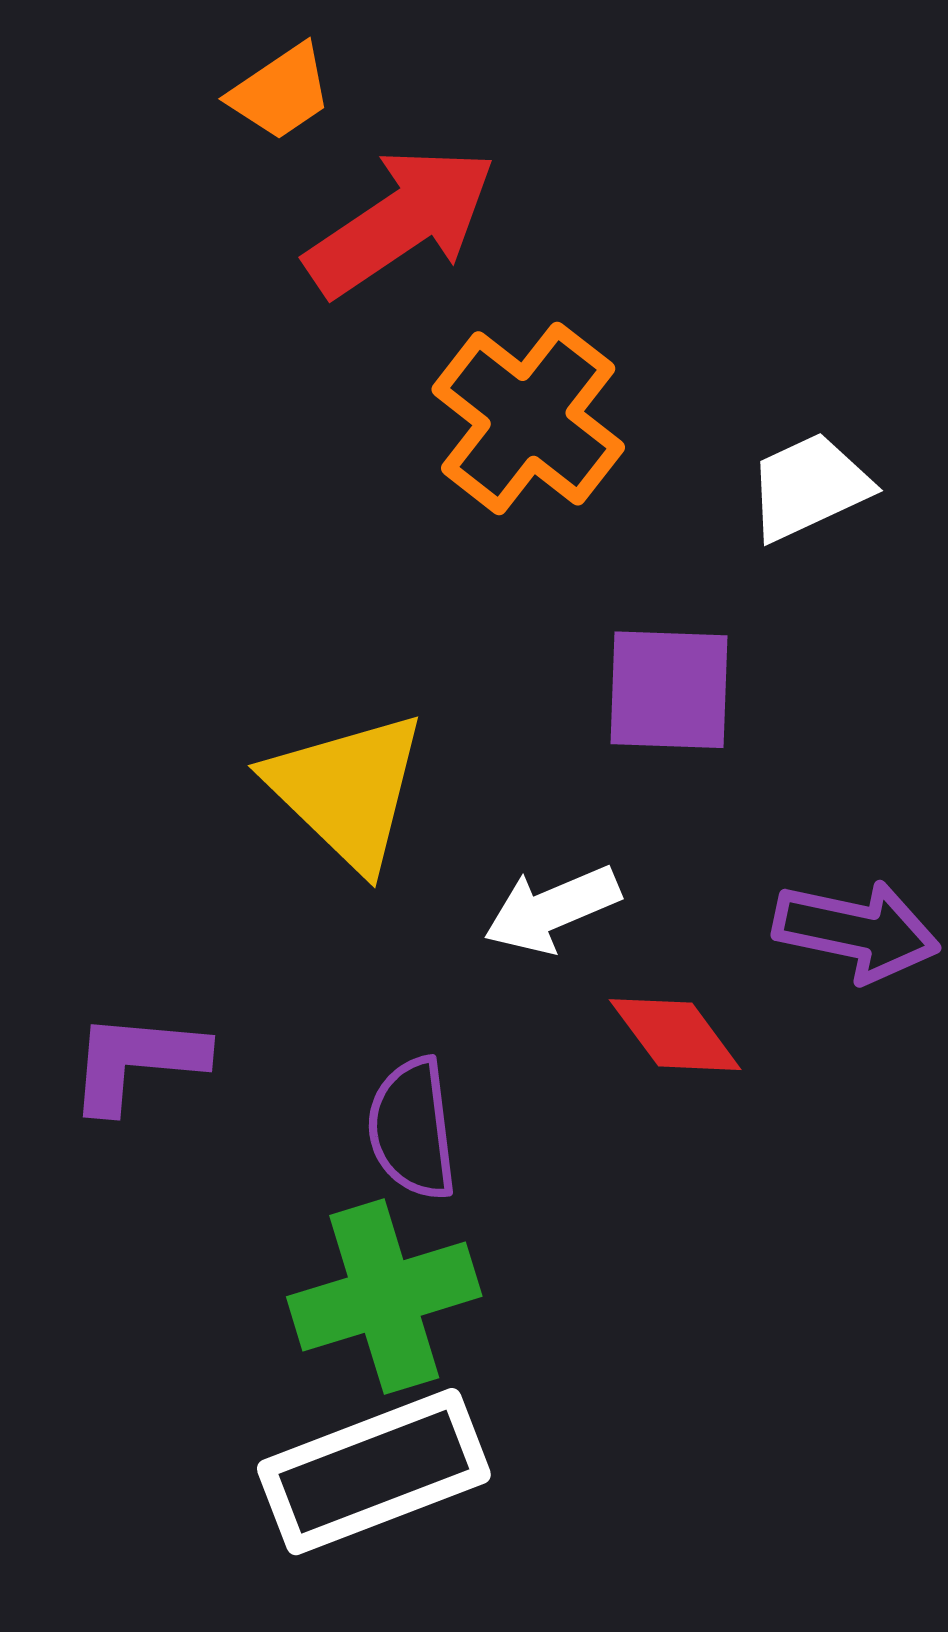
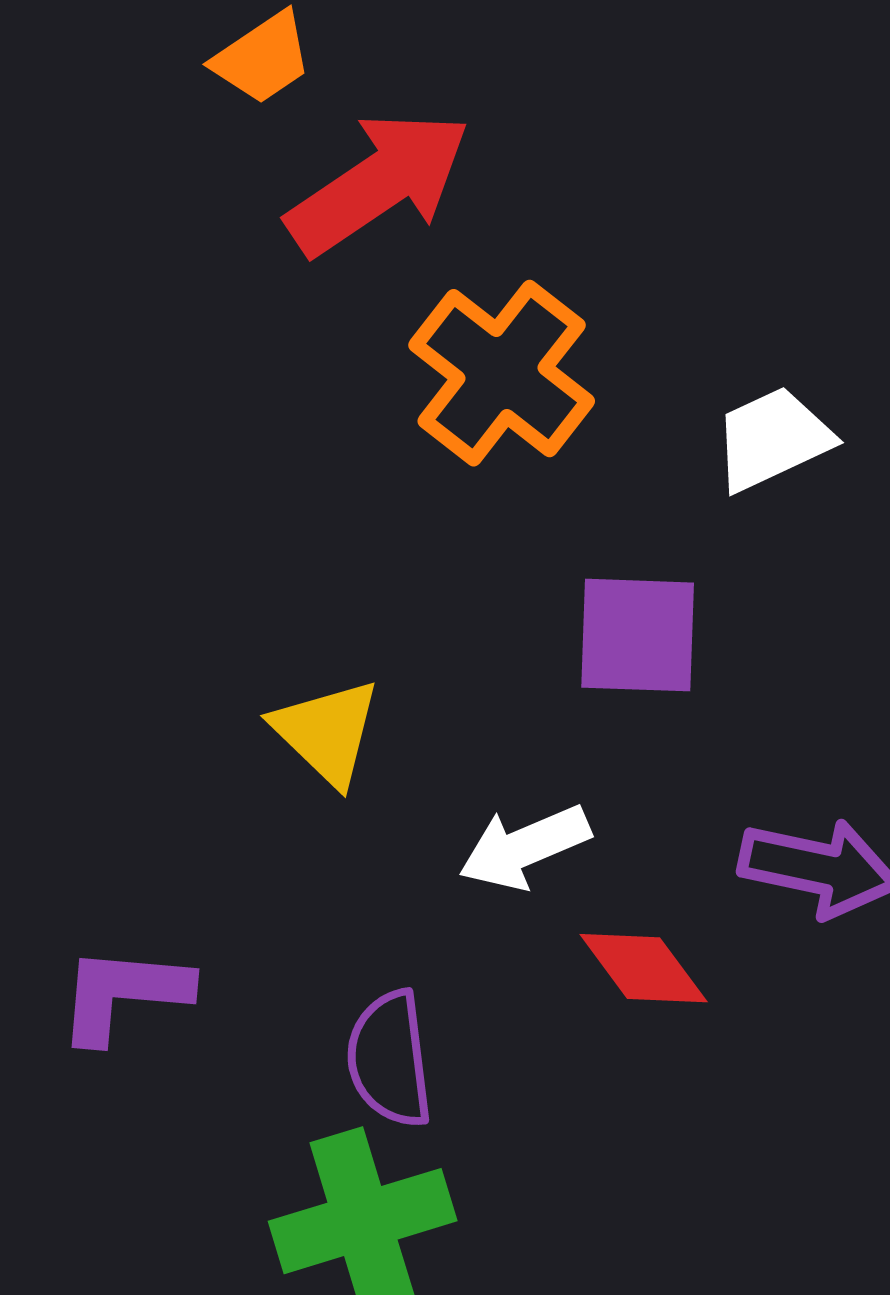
yellow triangle: (347, 790) -> (327, 732), size x0.7

